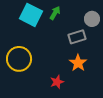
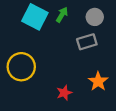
gray circle: (92, 19) -> (95, 17), moved
orange star: (78, 63) -> (98, 81), moved

